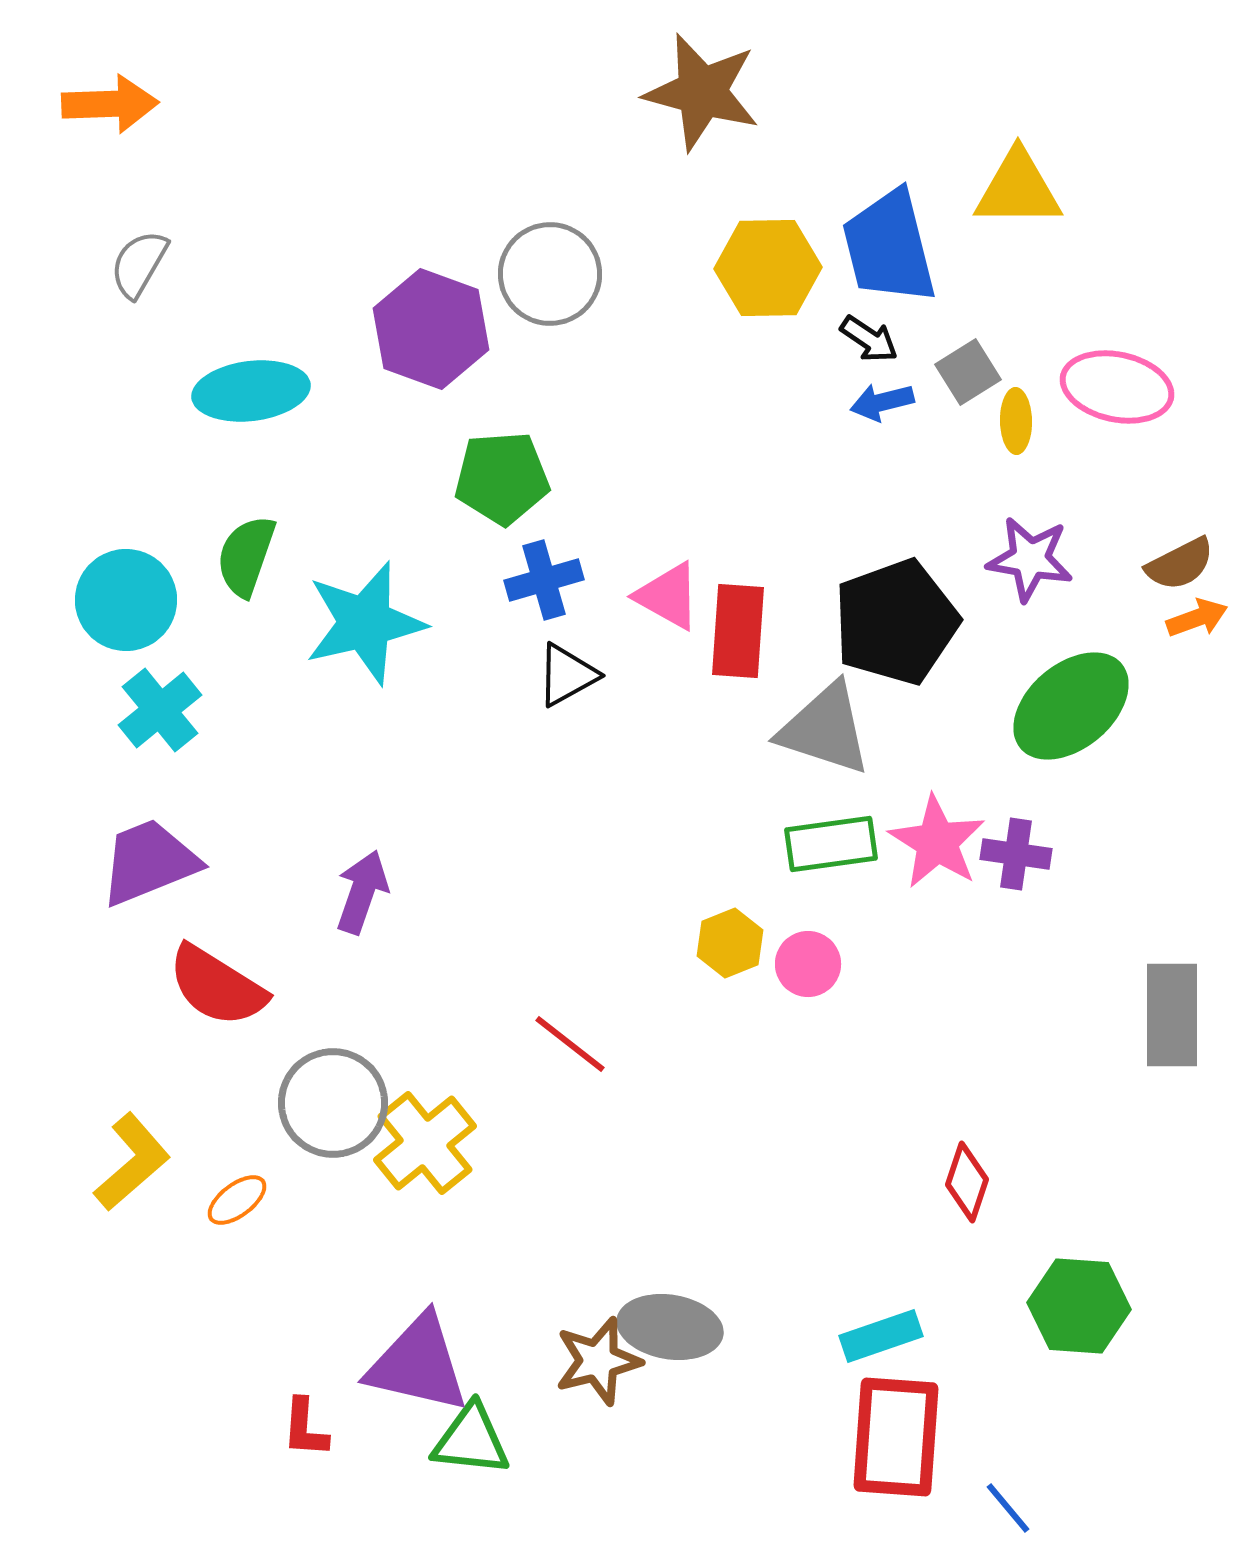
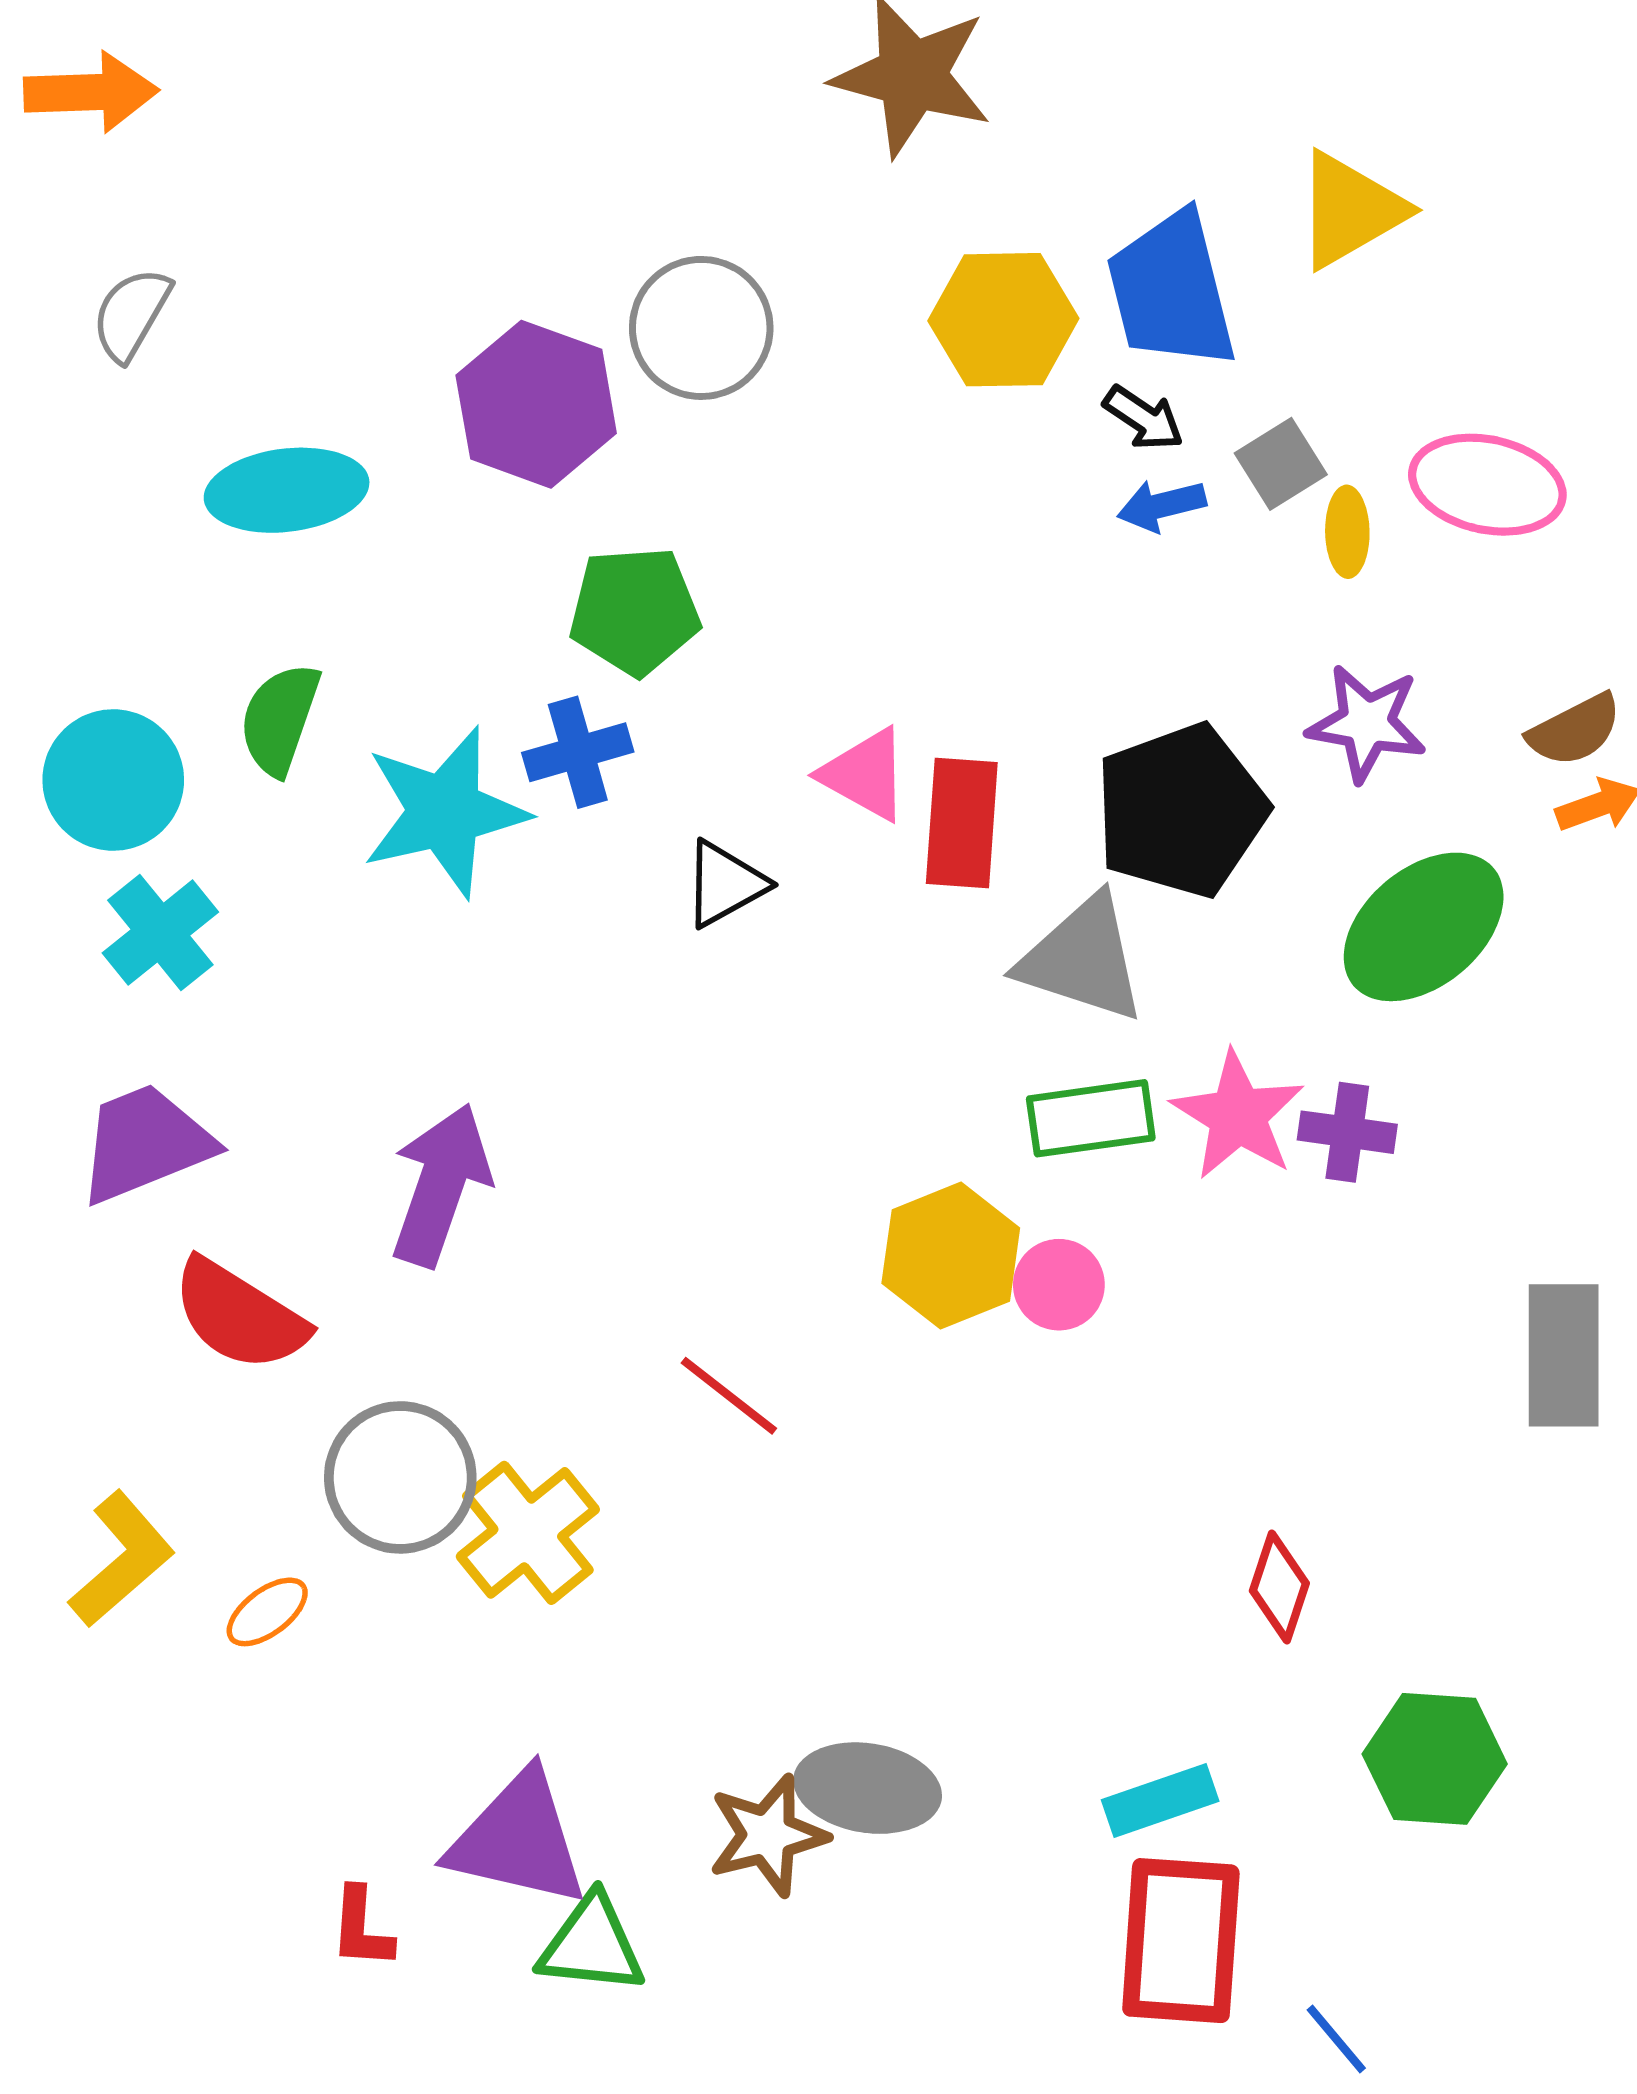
yellow triangle: (1018, 189) -> (1350, 210), turned -30
blue cross: (544, 580) -> (578, 752), moved
purple arrow: (362, 892) -> (440, 1185), size x1.4
yellow hexagon: (730, 943) -> (951, 1256), size x1.5

